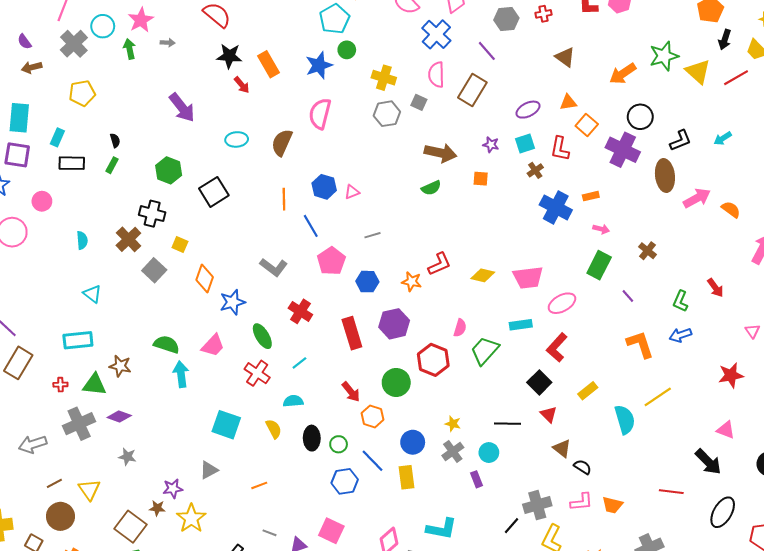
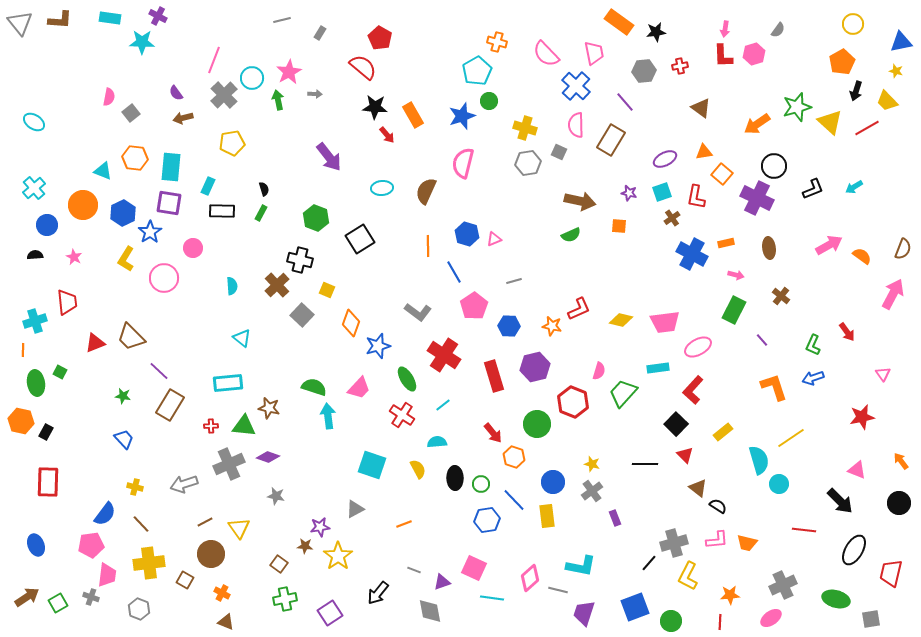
brown ellipse: (665, 175) -> (769, 248), moved, size x0.7
red cross: (300, 311) -> (444, 355), size x1.4
cyan circle: (489, 453) -> (779, 484), moved
brown square: (131, 527) -> (279, 564), size x0.6

